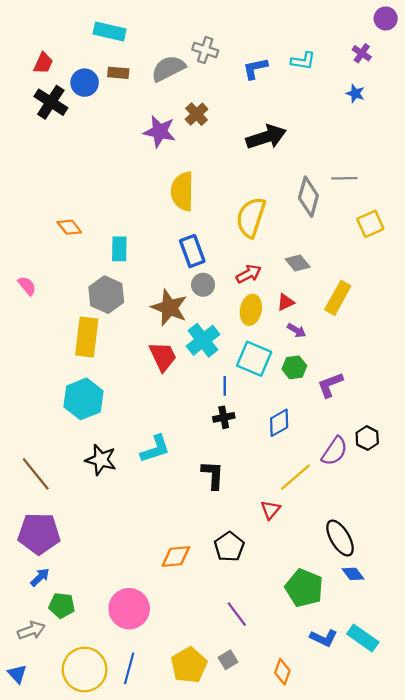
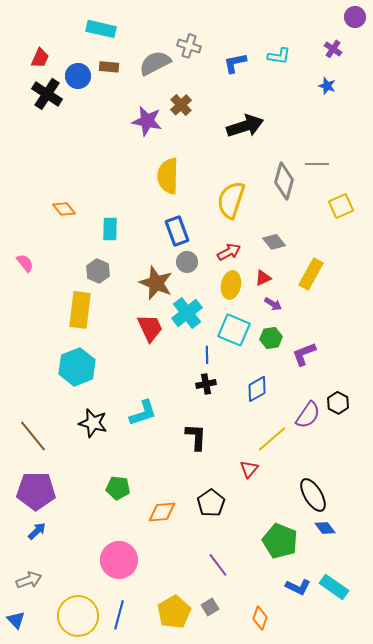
gray hexagon: (106, 295) -> (98, 271), size x0.7
green pentagon: (62, 605) -> (118, 488), moved

